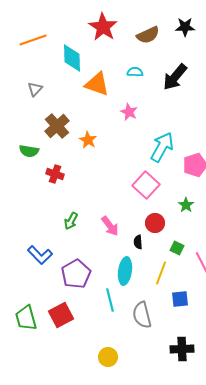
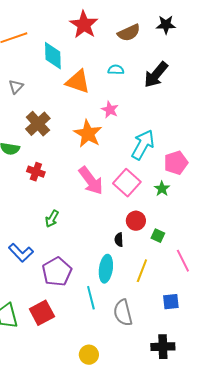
orange star: (88, 140) -> (88, 134), moved, size x1.6
green star: (186, 205) -> (162, 189), moved
pink arrow: (110, 226) -> (91, 181), moved, size x1.4
green square: (177, 248) -> (158, 236), moved
blue square: (180, 299) -> (171, 302), moved

